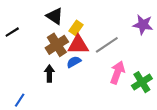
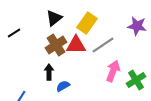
black triangle: (55, 16) -> (54, 18), turned 48
yellow rectangle: (76, 28) -> (87, 23), moved, size x1.5
blue semicircle: (74, 62) -> (63, 86), moved

